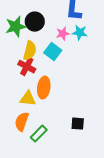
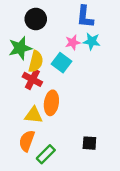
black circle: (35, 22) -> (36, 19), moved
green star: (16, 27) -> (20, 48), moved

